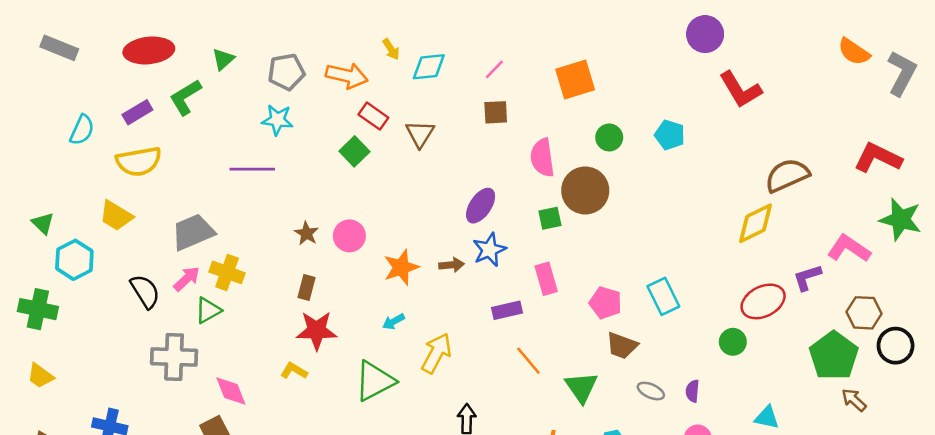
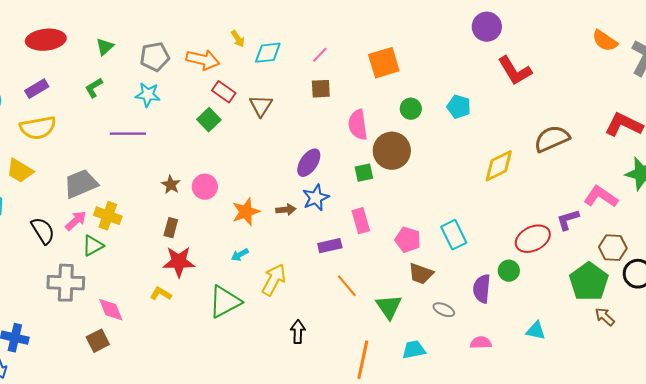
green L-shape: (185, 97) -> (94, 88), moved, size x0.7
yellow diamond: (756, 223) -> (499, 166), moved
purple semicircle: (692, 391) -> (482, 289), moved, size x1.6

